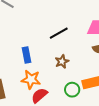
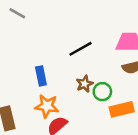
green circle: (72, 90) -> (102, 92), moved

